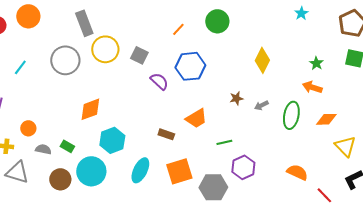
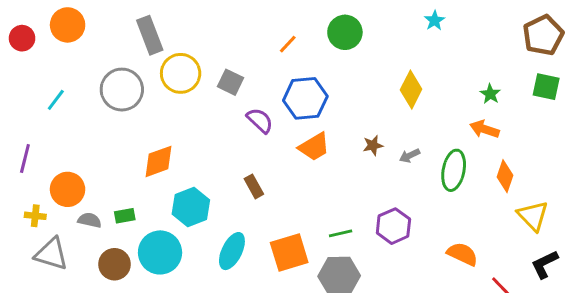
cyan star: (301, 13) -> (435, 21), moved
orange trapezoid: (196, 118) -> (314, 147), moved
orange diamond: (326, 119) -> (505, 176), turned -70
orange circle: (28, 128) -> (68, 189), size x1.5
brown rectangle: (166, 134) -> (254, 186), moved, turned 42
green line: (224, 142) -> (341, 233), moved
green rectangle: (67, 146) -> (125, 216), turned -40
purple hexagon: (243, 167) -> (393, 226), moved

